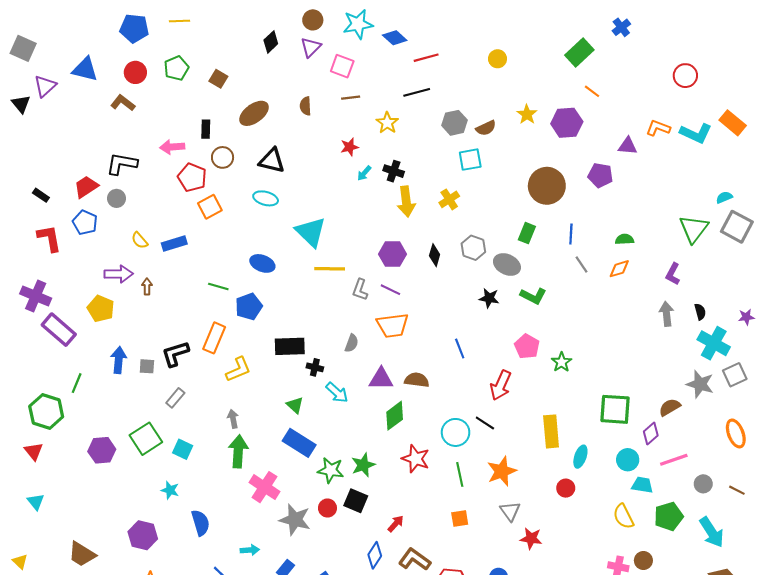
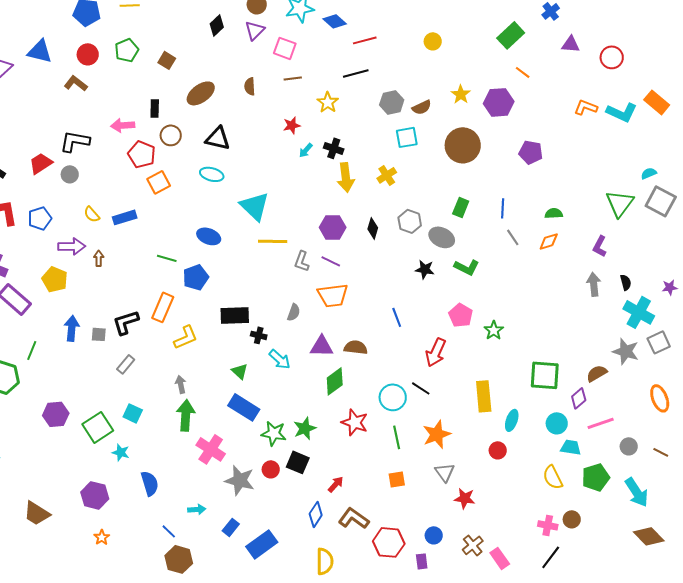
purple triangle: (628, 146) -> (571, 44), moved
brown circle: (547, 186) -> (463, 145), moved
blue pentagon: (85, 223) -> (40, 218), moved, turned 30
green square: (146, 439) -> (98, 427), moved

